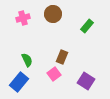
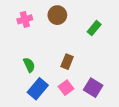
pink square: (54, 74) -> (66, 88), moved
blue rectangle: (19, 82) -> (38, 89), moved

